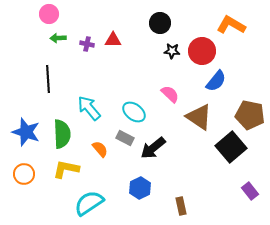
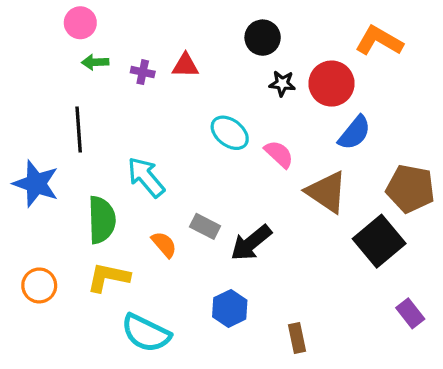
cyan ellipse: (134, 112) -> (230, 133), moved
blue star: (26, 132) -> (36, 184), moved
cyan semicircle: (89, 203) -> (146, 333), turned -120

